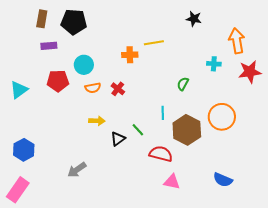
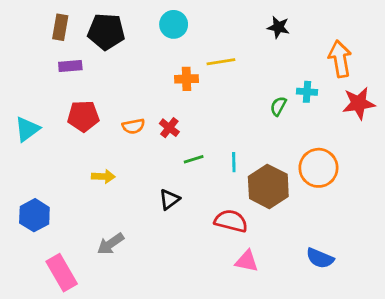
cyan circle: (84, 65) -> (174, 24), moved
green semicircle: (183, 84) -> (278, 106), moved
yellow arrow: (97, 121) -> (103, 176), moved
green line: (138, 130) -> (194, 159), moved, turned -64
pink rectangle: (18, 190) -> (62, 273), moved, turned -65

